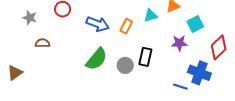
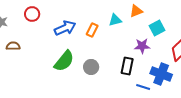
blue arrow: (98, 24) -> (65, 28), turned -45
black rectangle: (145, 57) -> (127, 66), moved

